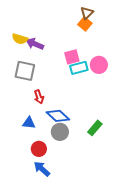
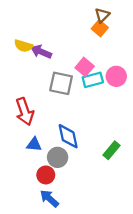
pink square: (72, 57) -> (85, 67), turned -35
gray square: (25, 71) -> (61, 83), moved
red arrow: (39, 97) -> (25, 112), moved, size x1.6
blue diamond: (58, 116) -> (68, 136), turned 35
gray circle: (60, 132) -> (58, 157), moved

